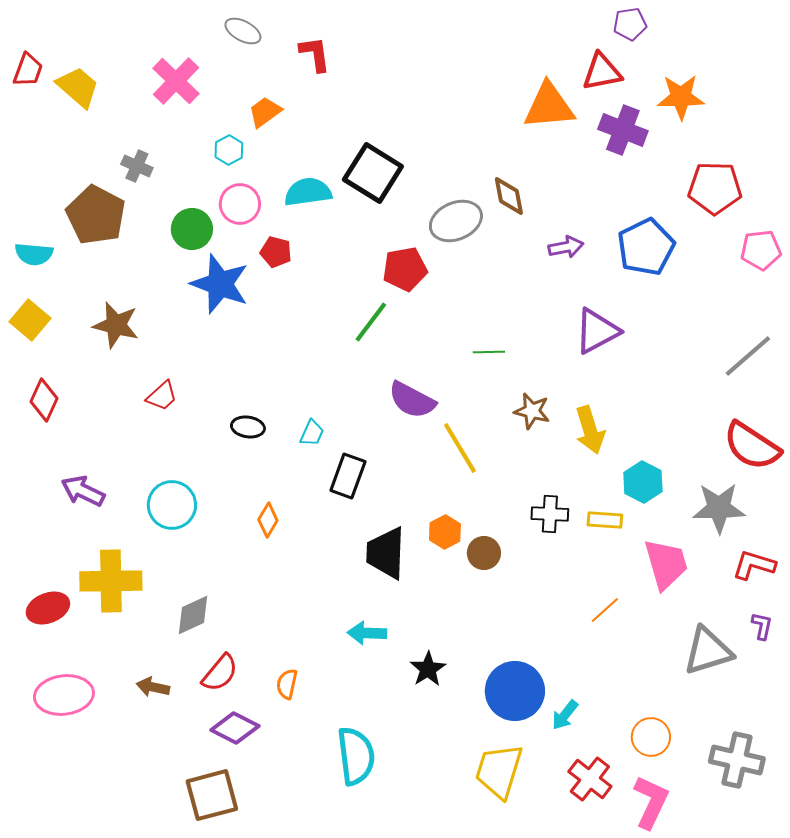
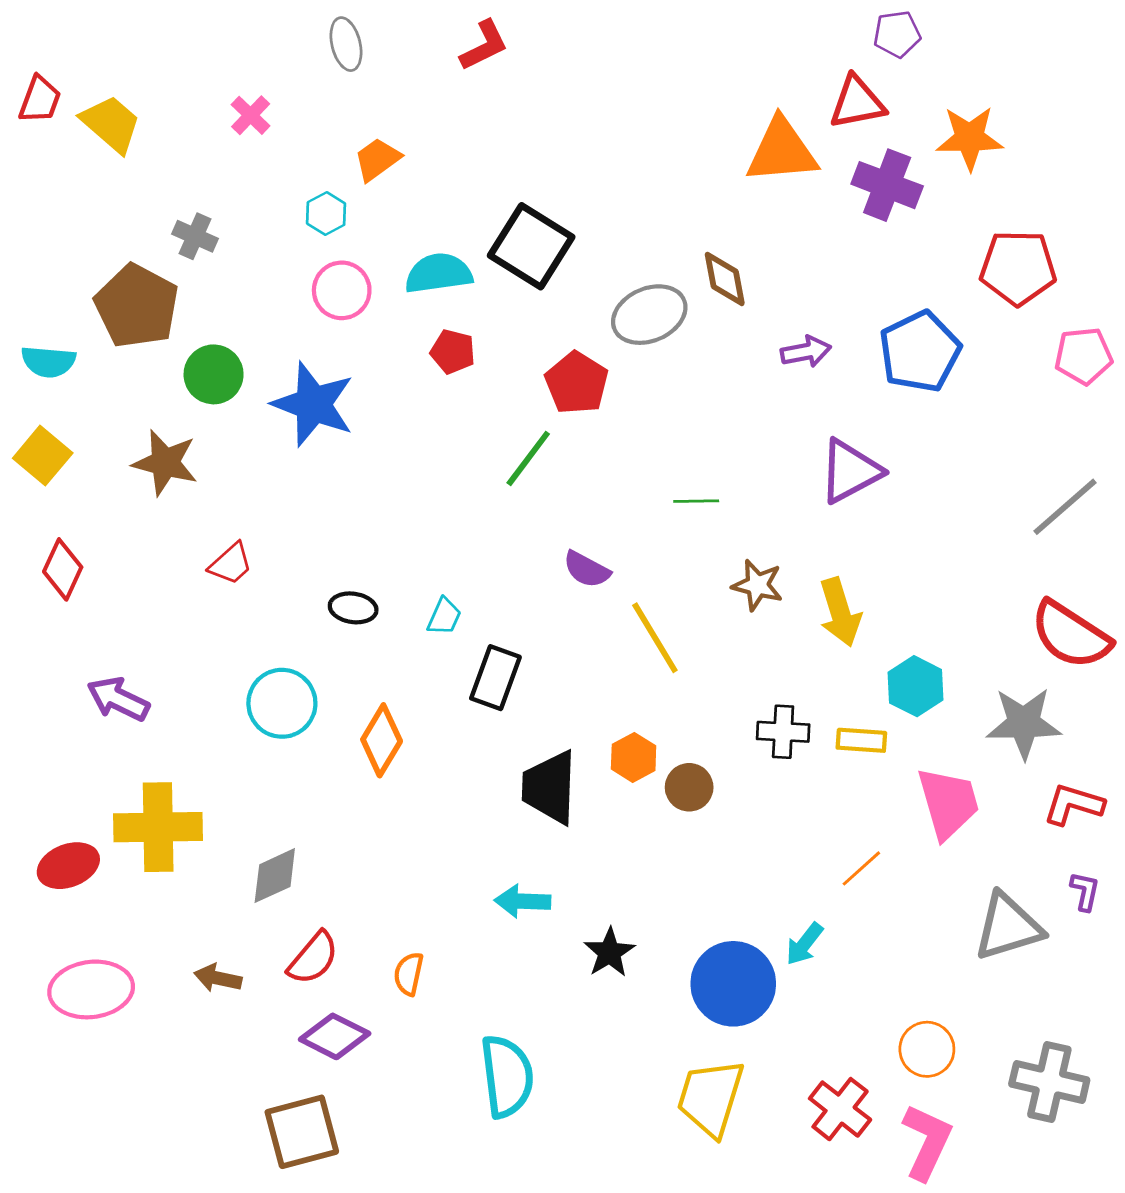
gray ellipse: (243, 31) -> (346, 44), turned 48
red L-shape: (315, 54) -> (484, 45), moved, turned 72
pink cross: (176, 81) -> (251, 115), size x0.6
green circle: (192, 229) -> (214, 374), moved
red pentagon: (276, 252) -> (453, 352), moved
red pentagon: (405, 269) -> (577, 383), turned -30
purple semicircle: (412, 400) -> (587, 569), size x0.7
cyan circle: (172, 505) -> (282, 703), moved
orange diamond: (268, 520) -> (382, 740), size x1.4
cyan arrow: (565, 715) -> (804, 944), moved

